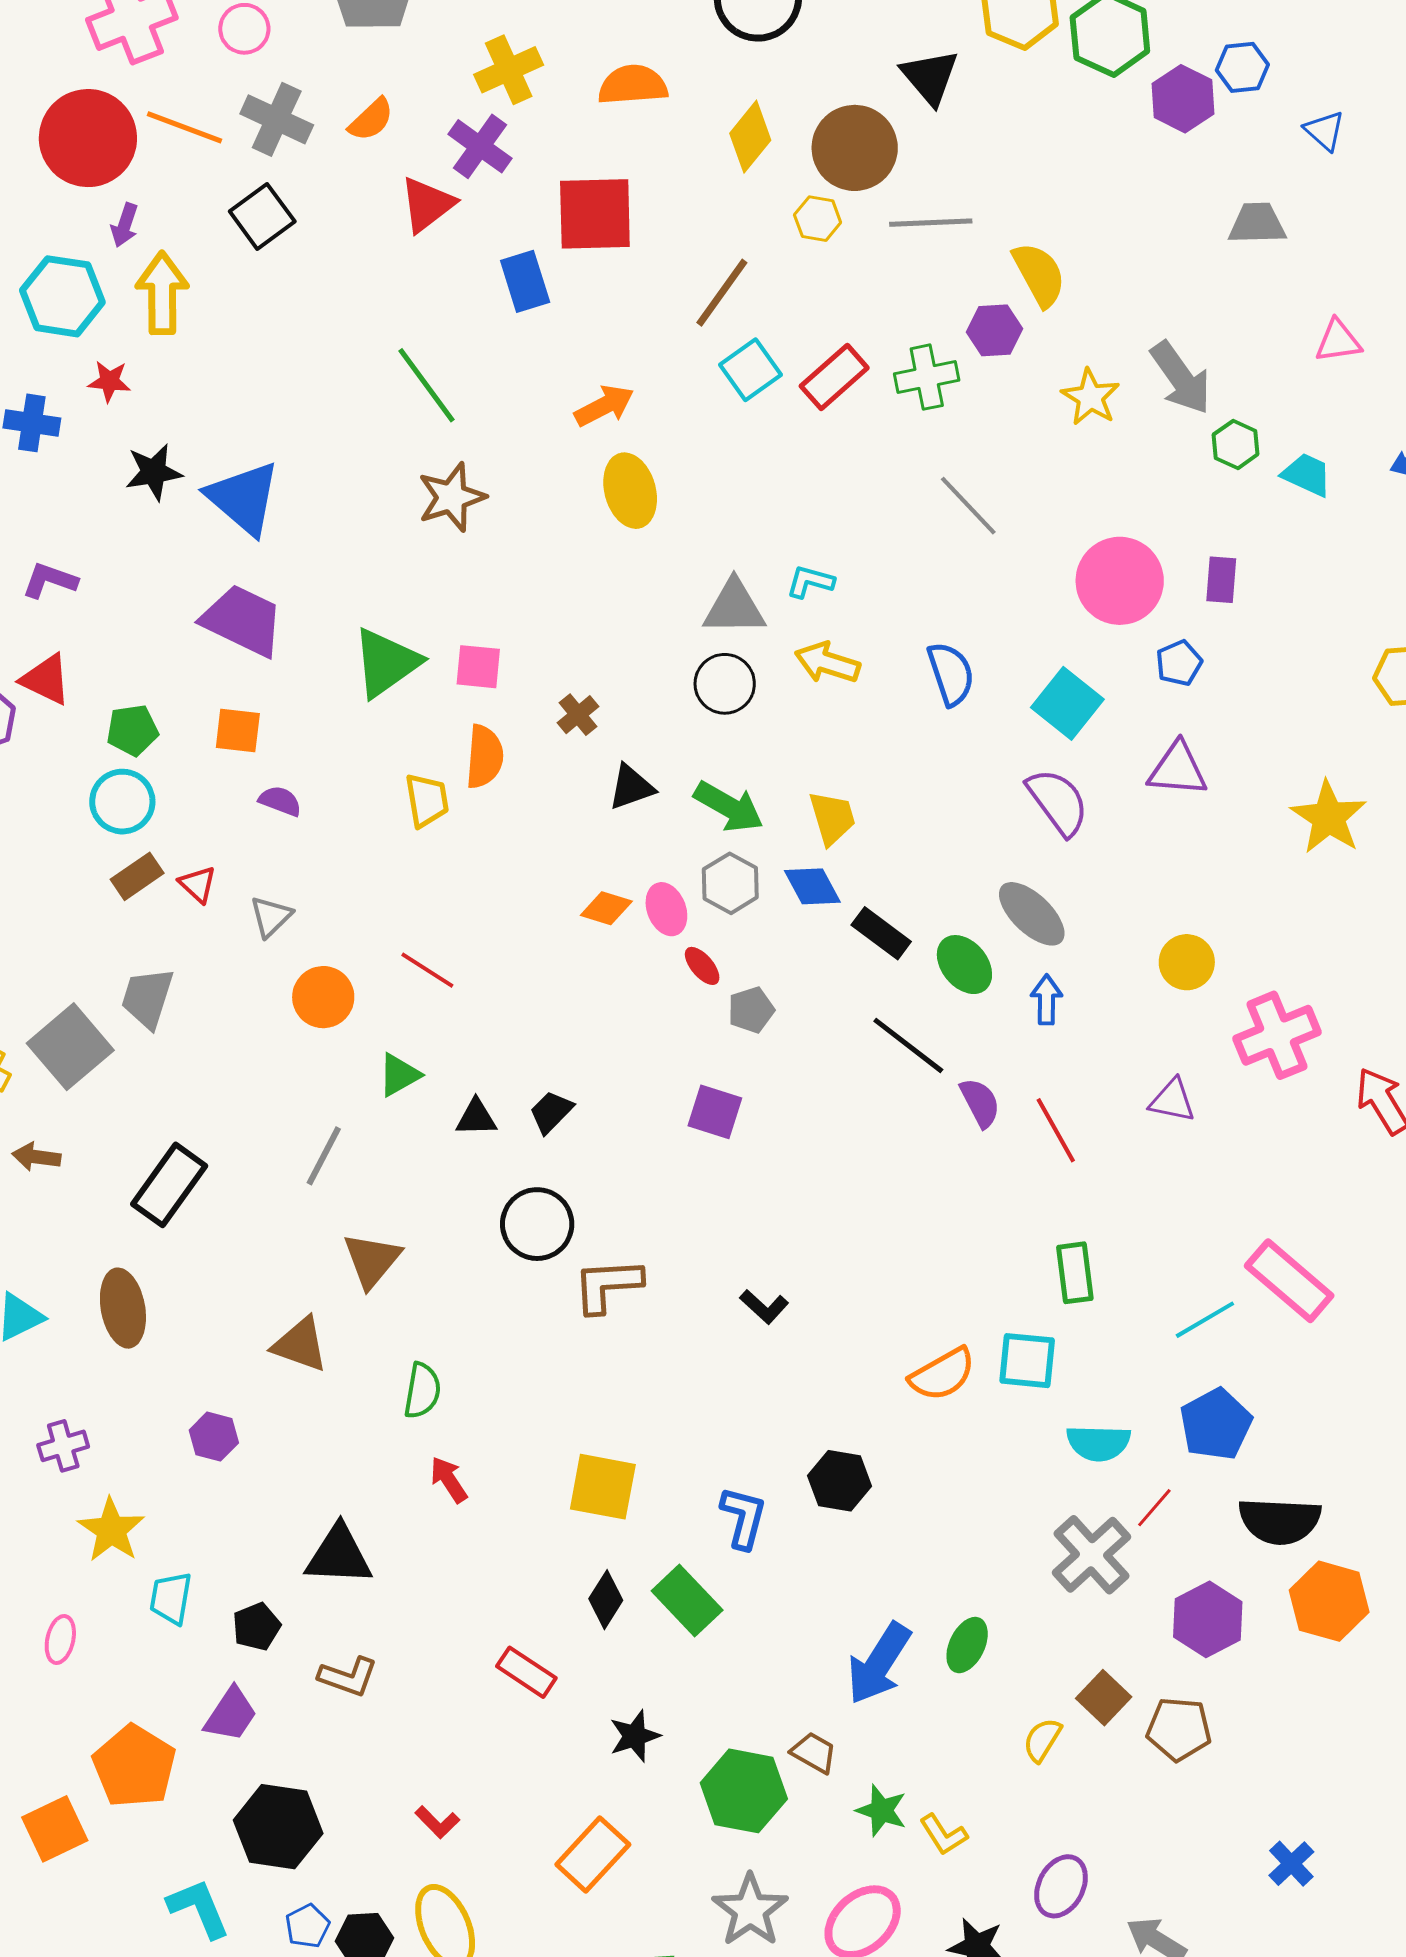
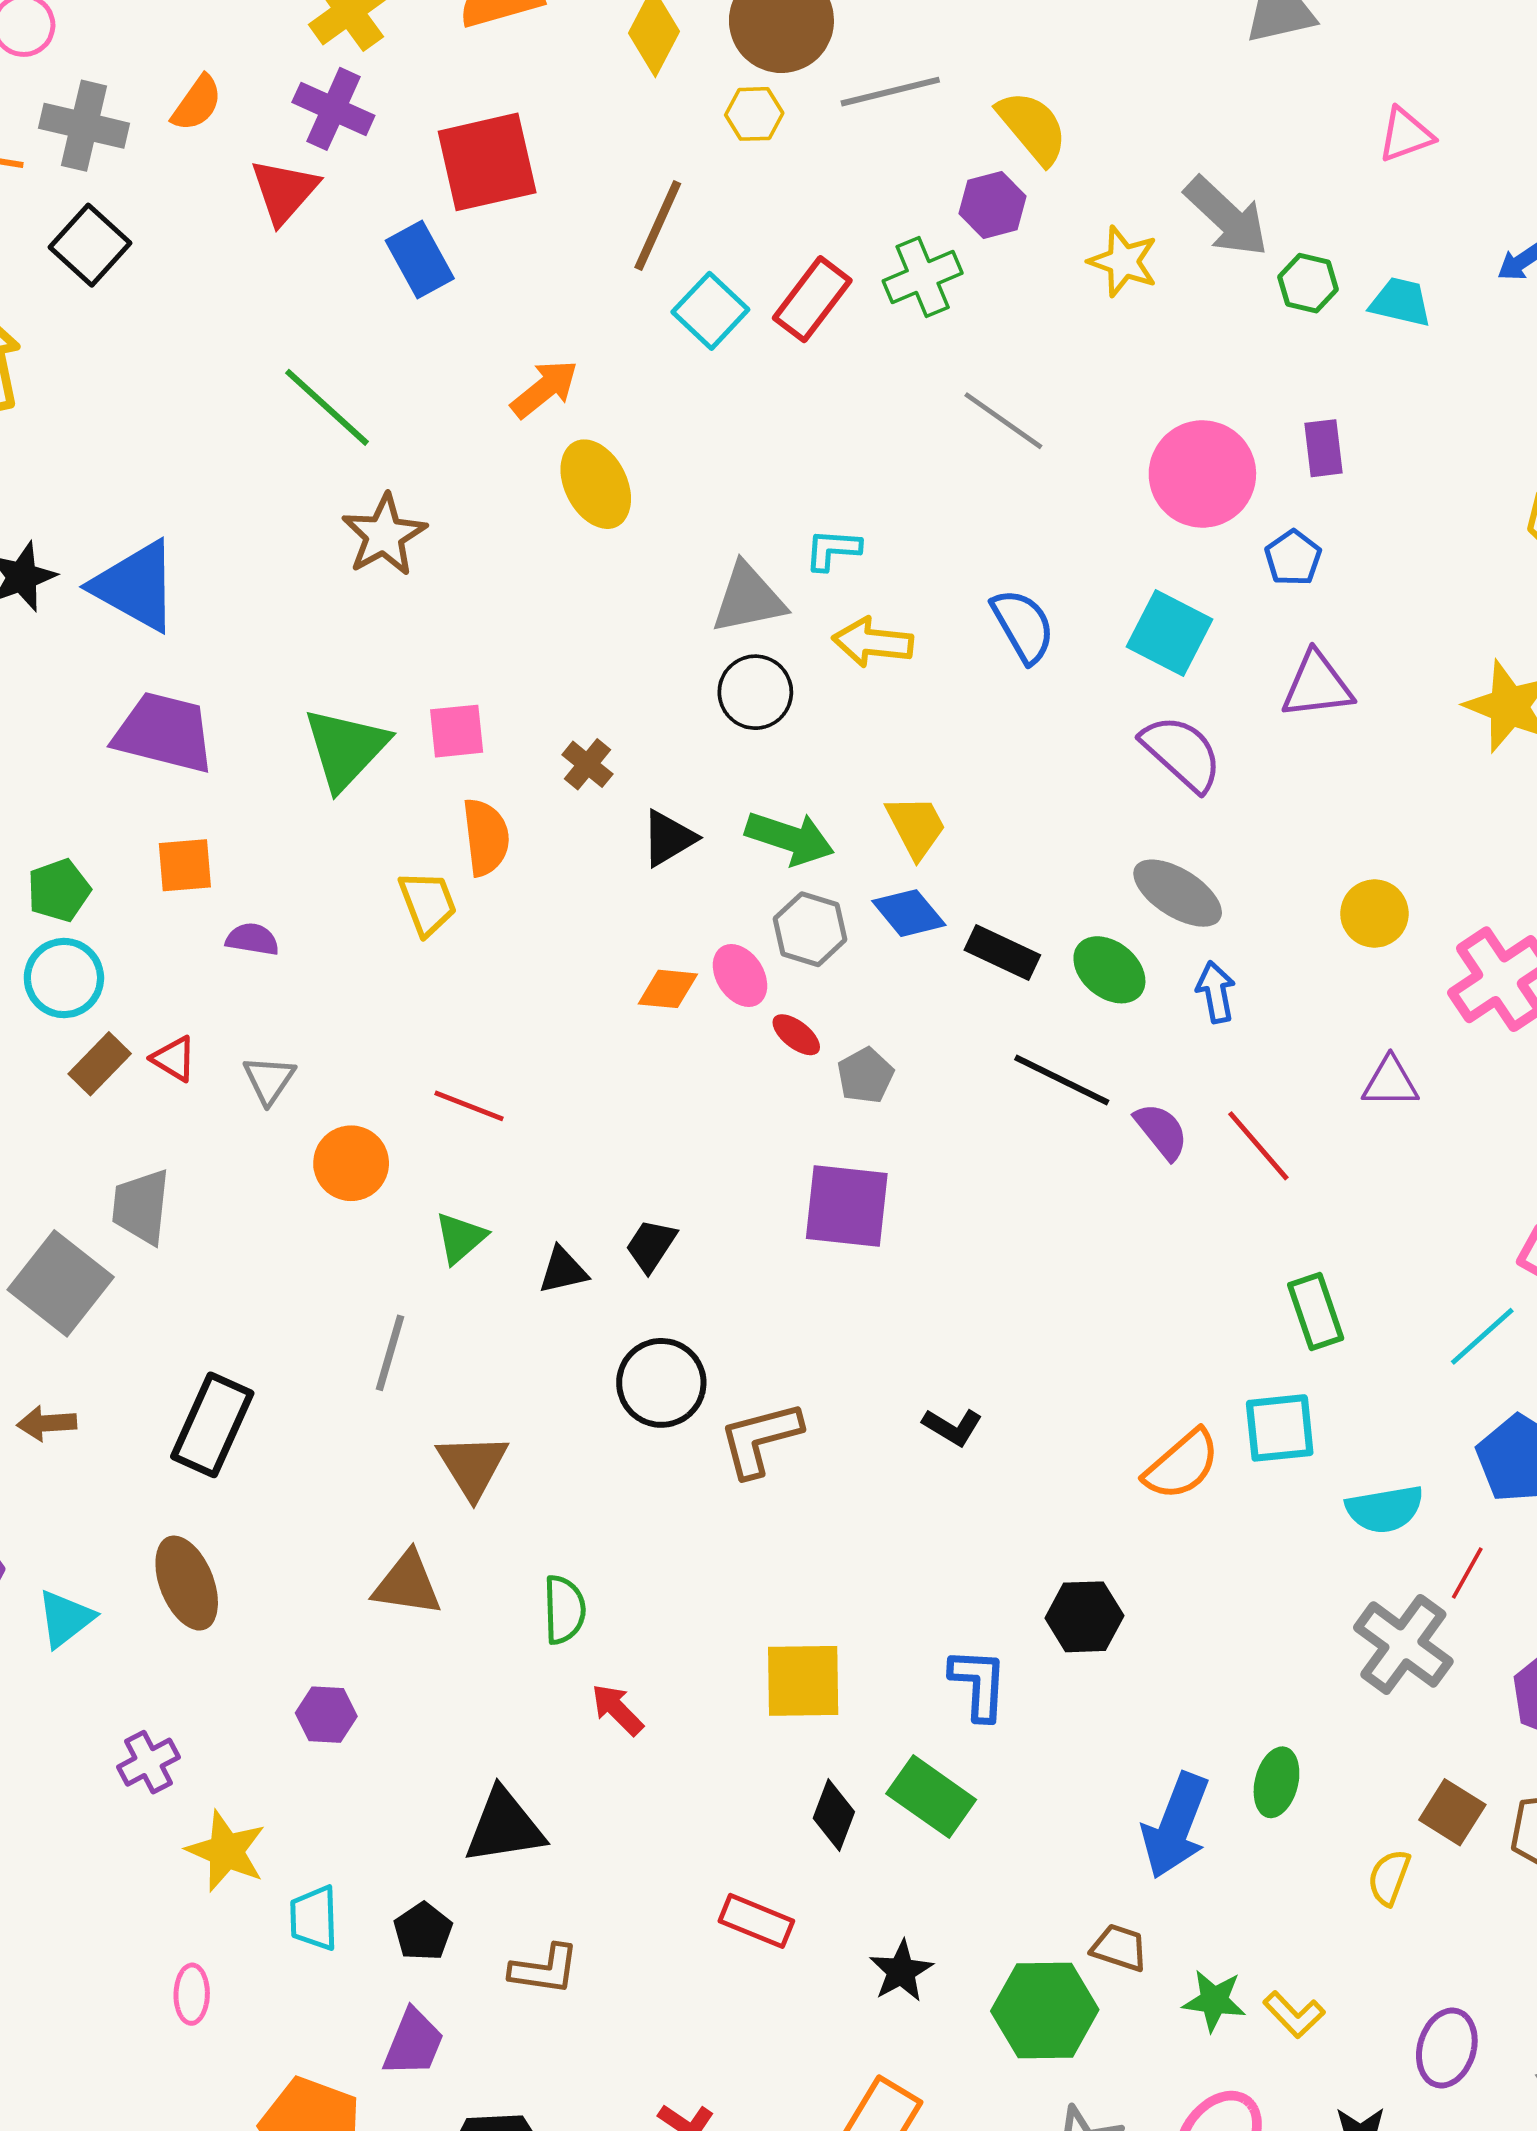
purple square: (715, 1112) -> (847, 1206), size x1.4

